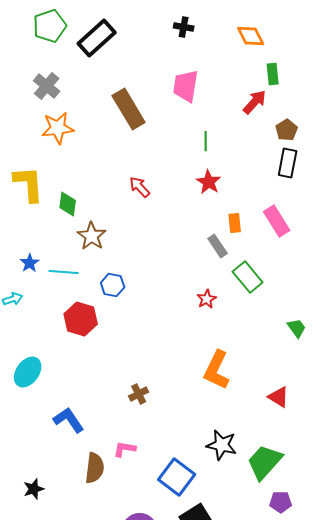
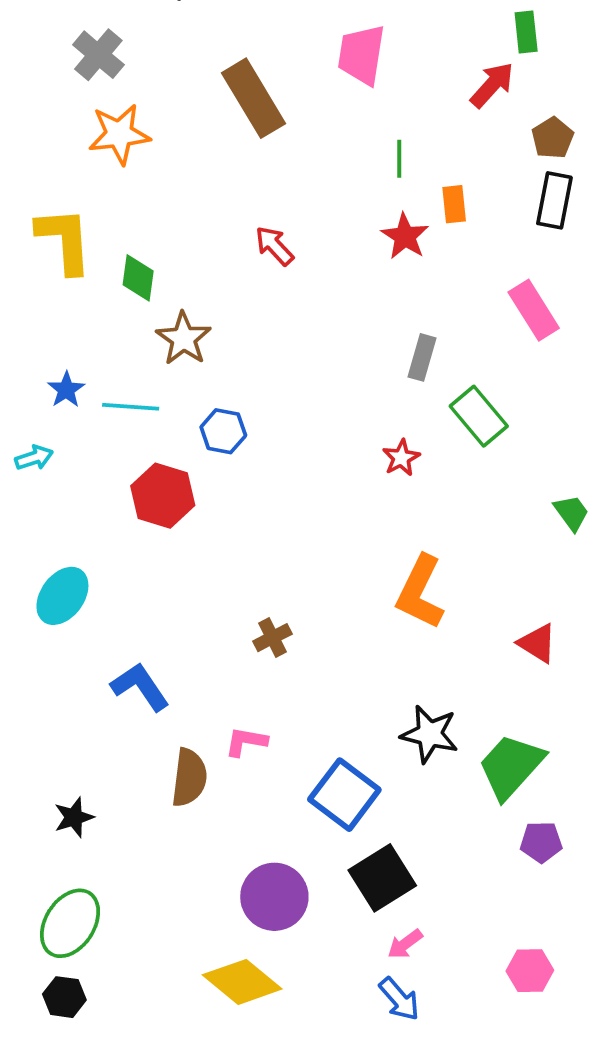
orange rectangle: (235, 223) -> (454, 204), moved
gray rectangle: (218, 246) -> (422, 357), turned 50

